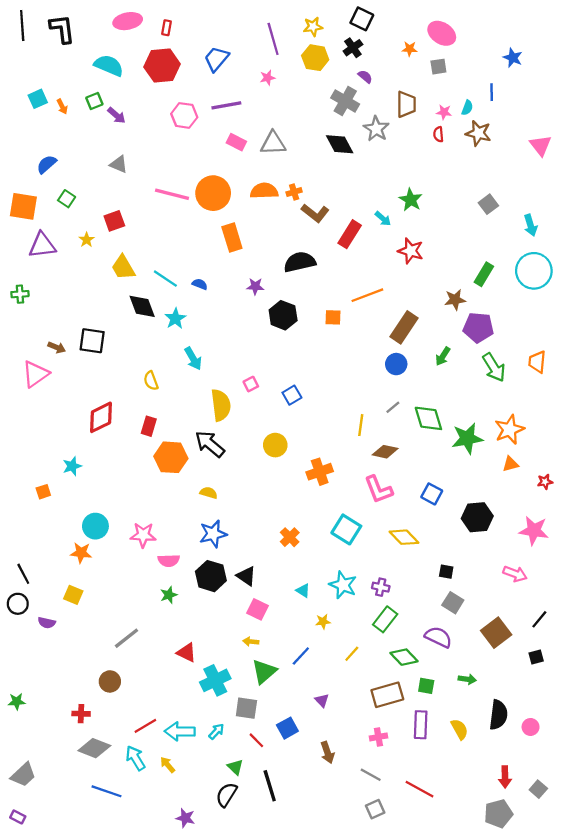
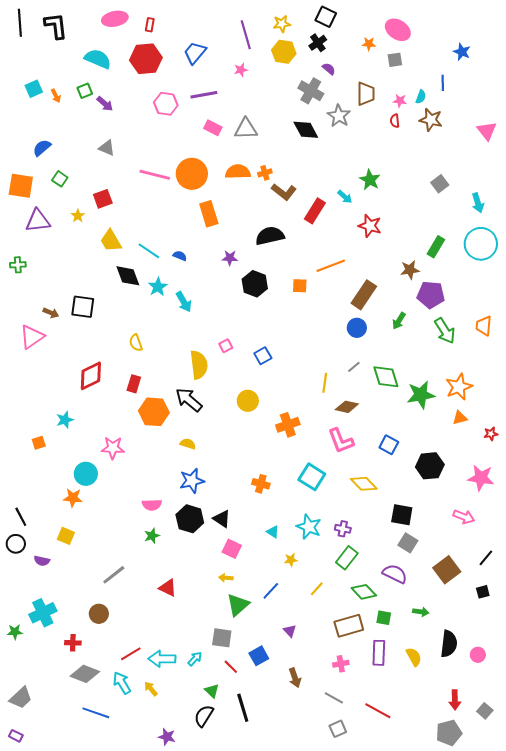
cyan arrow: (193, 358) -> (184, 302), moved
pink star: (143, 535) -> (113, 448), moved
orange cross: (290, 537) -> (261, 484), turned -30
black square: (446, 572) -> (402, 515), size x1.6
cyan cross: (215, 680) -> (43, 613), moved

